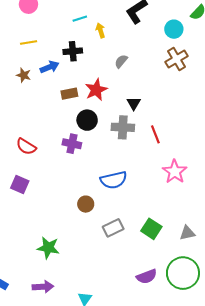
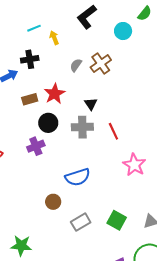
brown cross: (176, 59) -> (101, 64), moved
purple cross: (72, 144) -> (36, 146), turned -30

